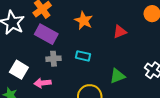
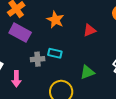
gray cross: (53, 59) -> (38, 59), moved
pink arrow: (42, 83) -> (16, 79), turned -84

